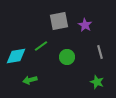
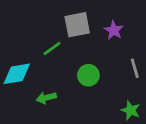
green line: (41, 46) -> (52, 49), moved
green arrow: (30, 80) -> (46, 98), moved

